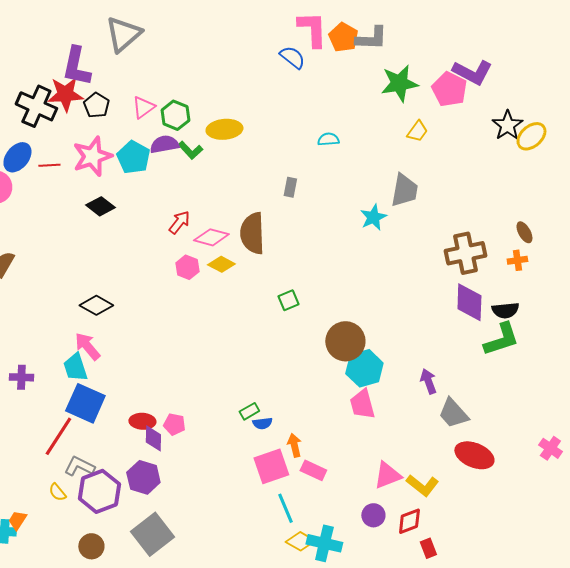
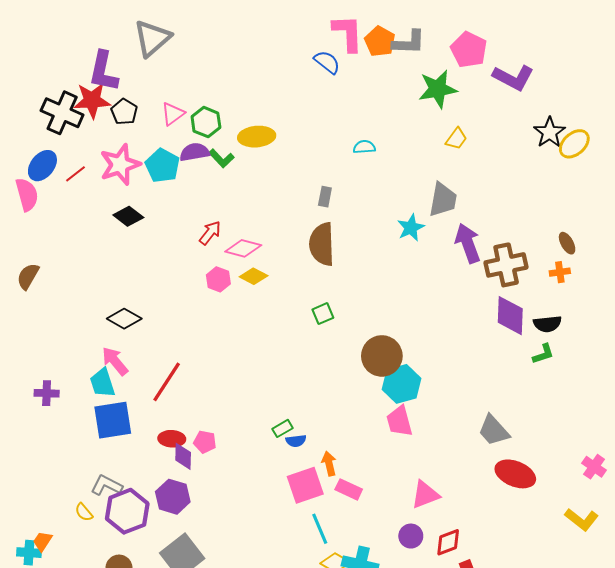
pink pentagon: (449, 89) -> (469, 50), moved
red line: (49, 165) -> (76, 174), turned -35
brown semicircle: (252, 233) -> (322, 244), moved
green L-shape: (501, 339) -> (543, 354), size x0.6
purple arrow: (428, 381) -> (468, 243), moved, size x1.5
blue square: (85, 403) -> (113, 420), turned -33
red line: (58, 436) -> (167, 382), moved
yellow L-shape: (422, 485) -> (582, 519), moved

